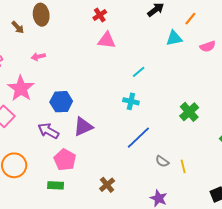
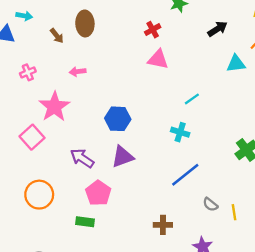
blue hexagon: (61, 102) -> (118, 119), moved
brown cross: (107, 185) -> (163, 225), moved, turned 35

